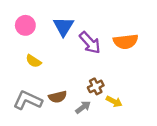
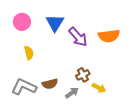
yellow semicircle: (33, 61) -> (29, 53), turned -136

